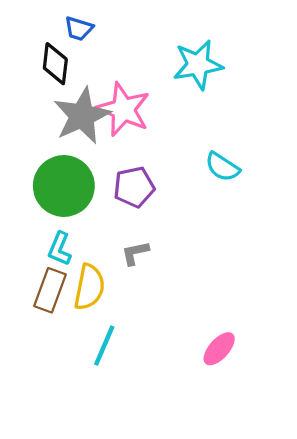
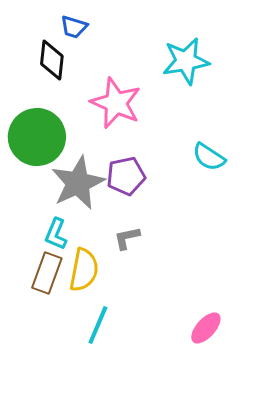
gray star: (82, 116) -> (78, 183), moved
green circle: (64, 186) -> (37, 137), moved

